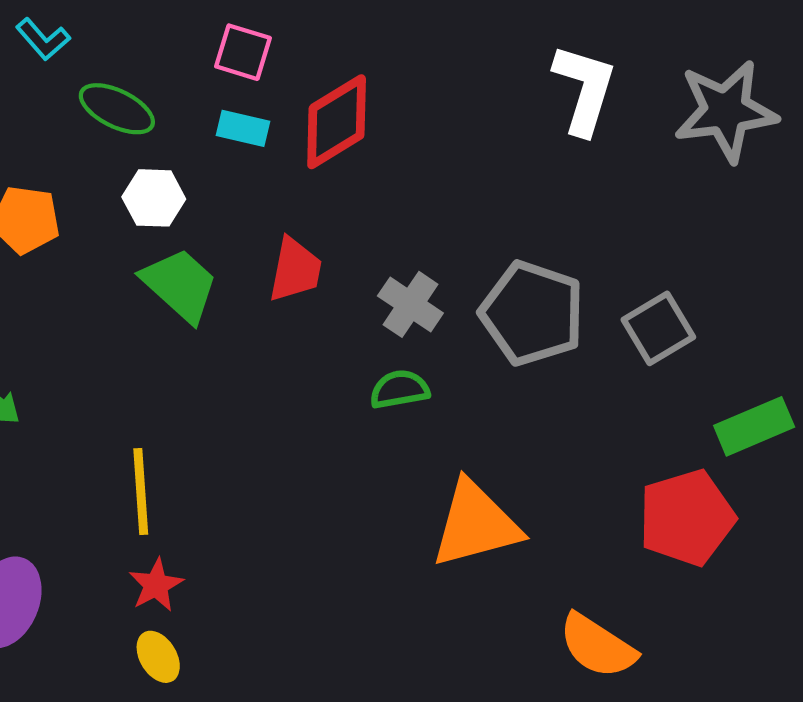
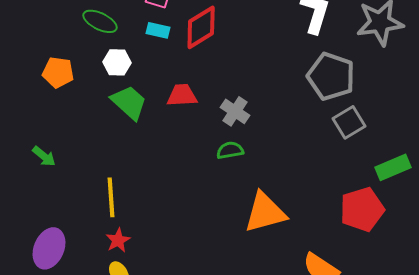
red trapezoid: (295, 270) -> (182, 95), turned -104
gray pentagon: (532, 313) -> (331, 76), moved

